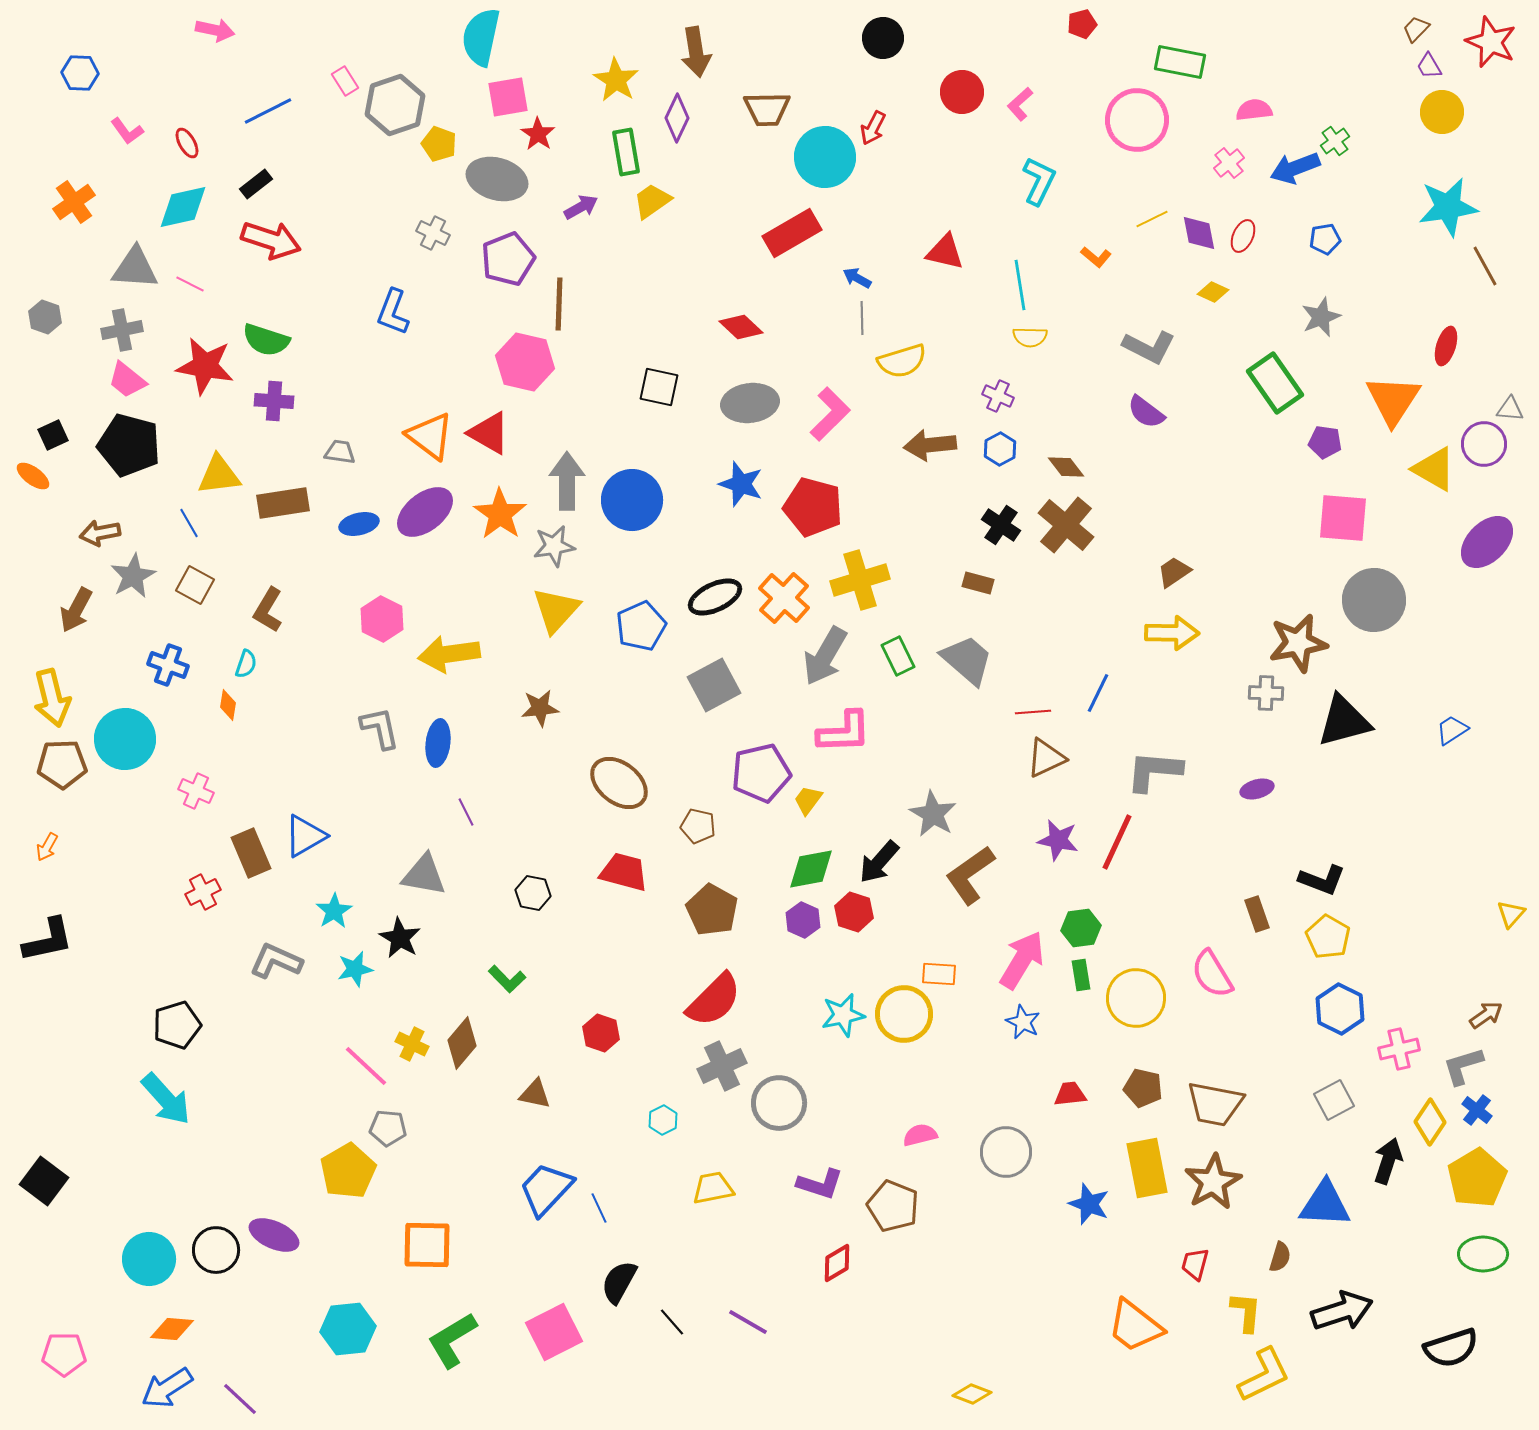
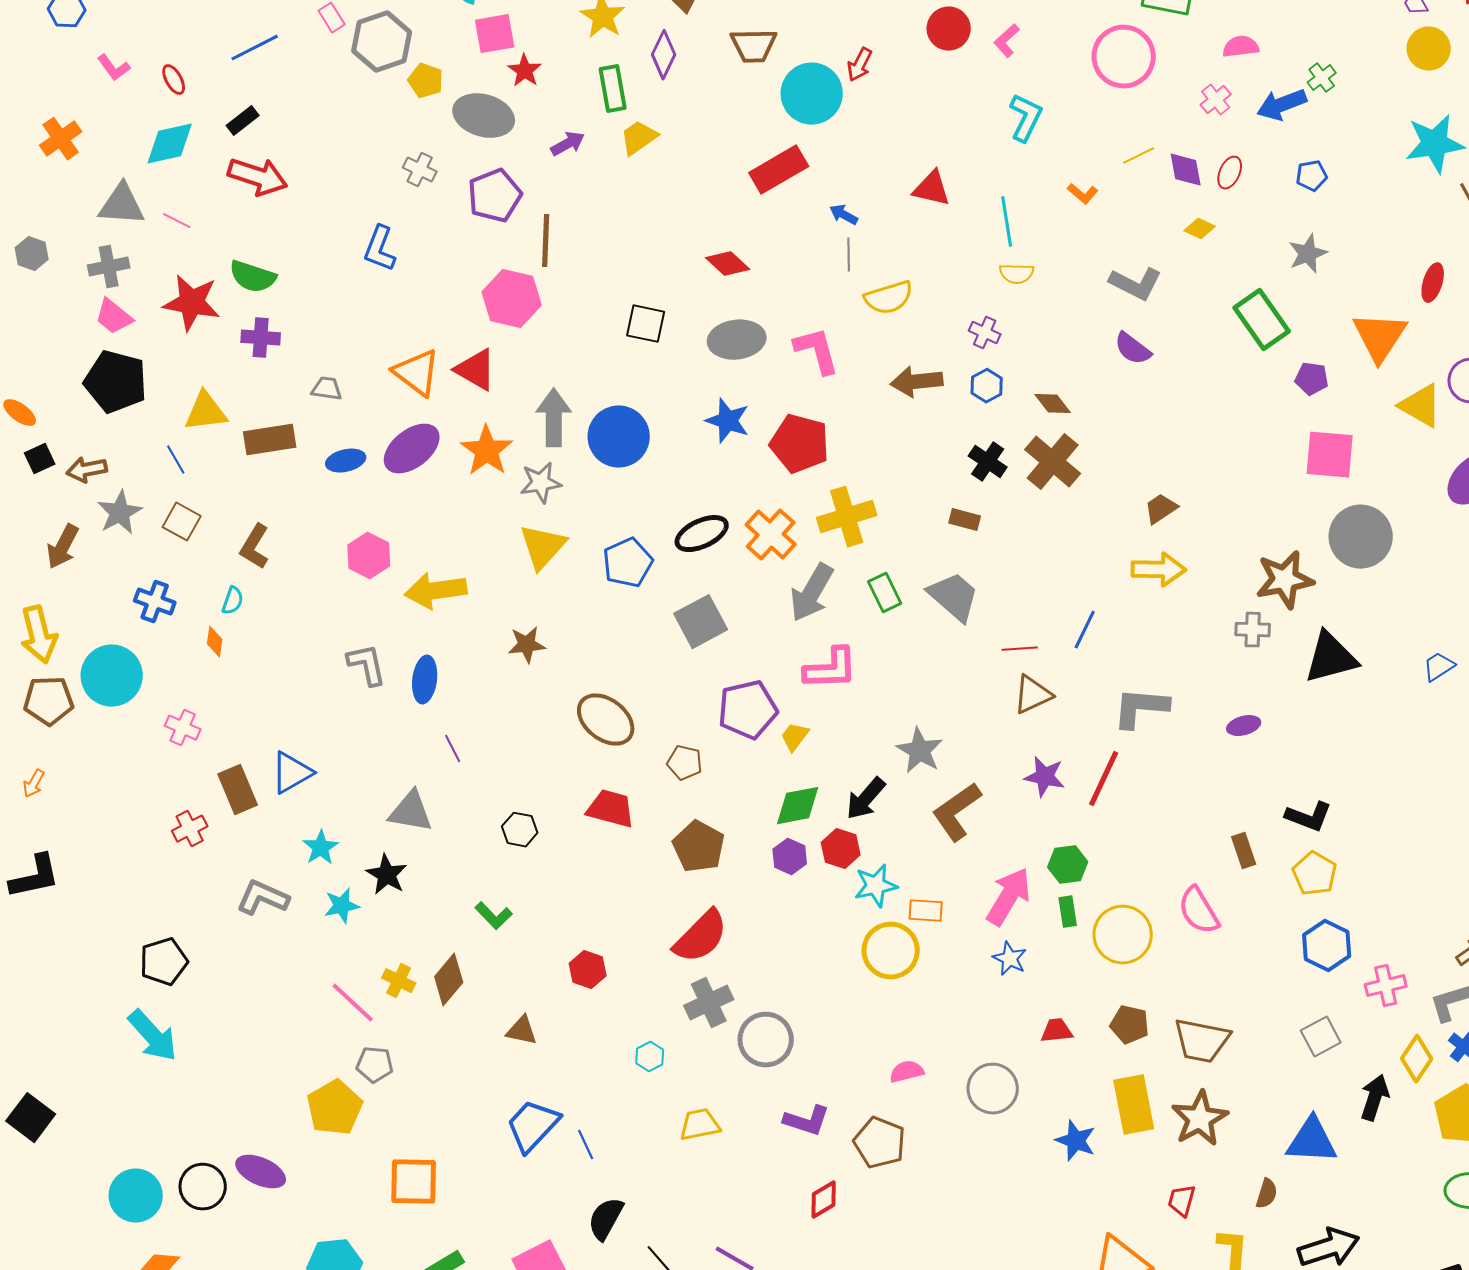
pink L-shape: (830, 414) -> (817, 351), turned -60
black square: (53, 435) -> (40, 459), moved
cyan star: (843, 1015) -> (876, 886), moved

